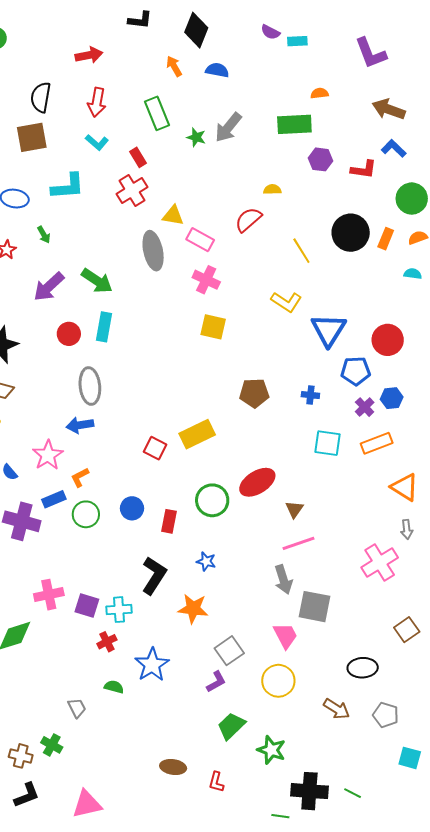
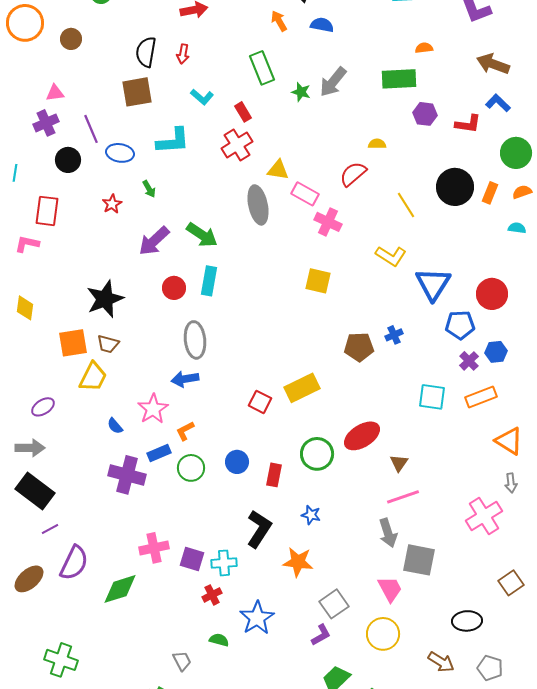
red arrow: (97, 102) -> (183, 54), moved, size x0.7
pink cross: (206, 280) -> (328, 222), moved
blue cross: (310, 395) -> (394, 335), moved, turned -30

